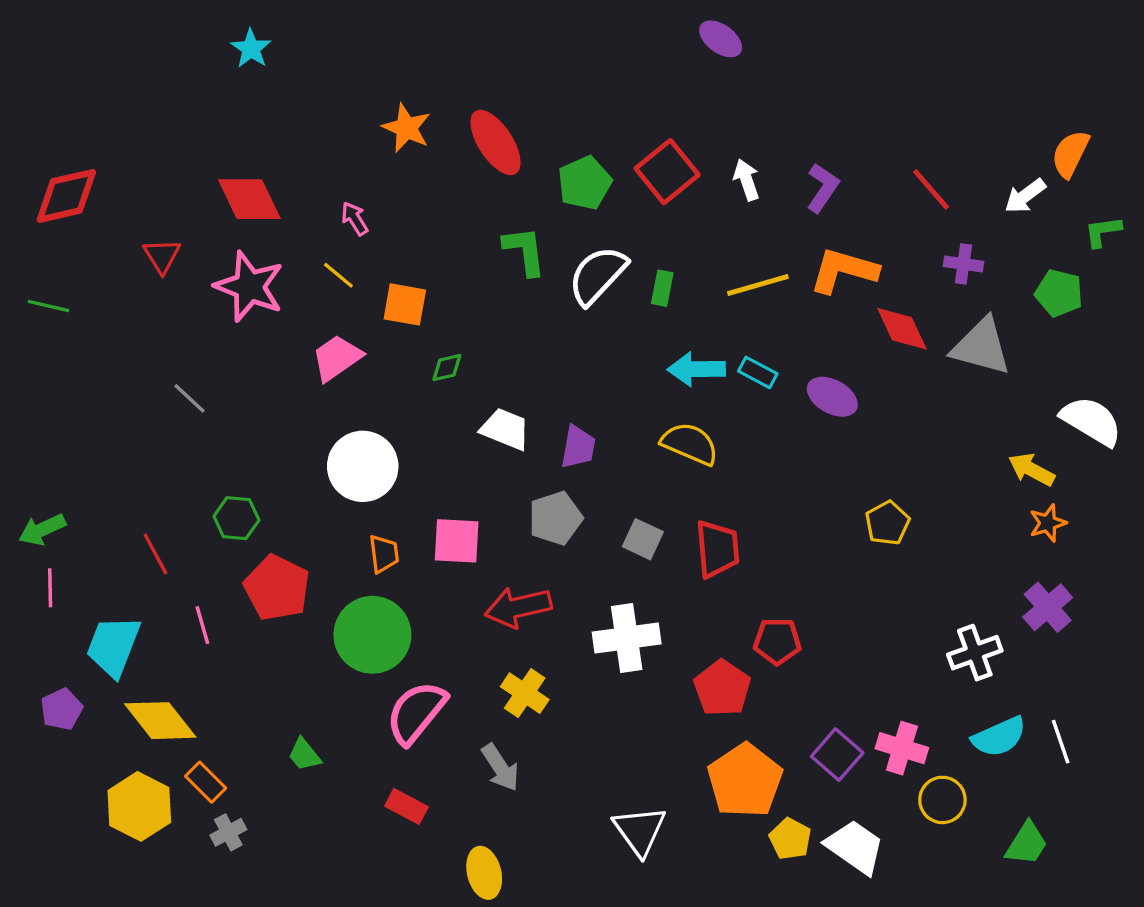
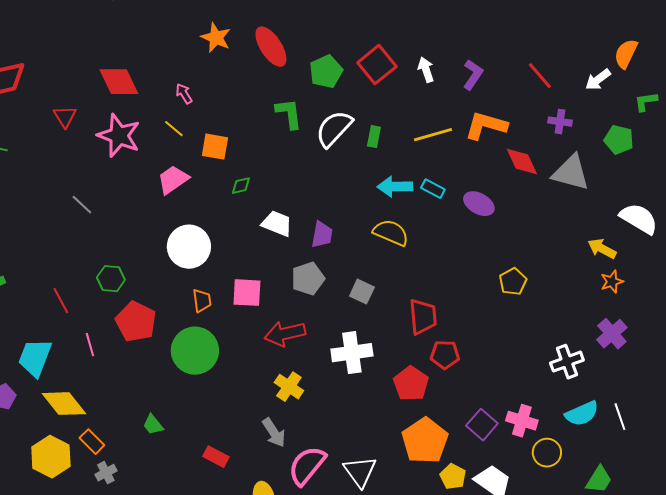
red trapezoid: (717, 549) -> (423, 317), moved
pink semicircle: (416, 712) -> (307, 466), moved

